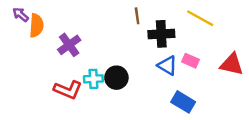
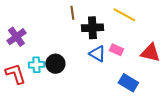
red L-shape: (68, 90) -> (15, 74), turned -130
blue rectangle: (183, 102) -> (128, 83), moved

